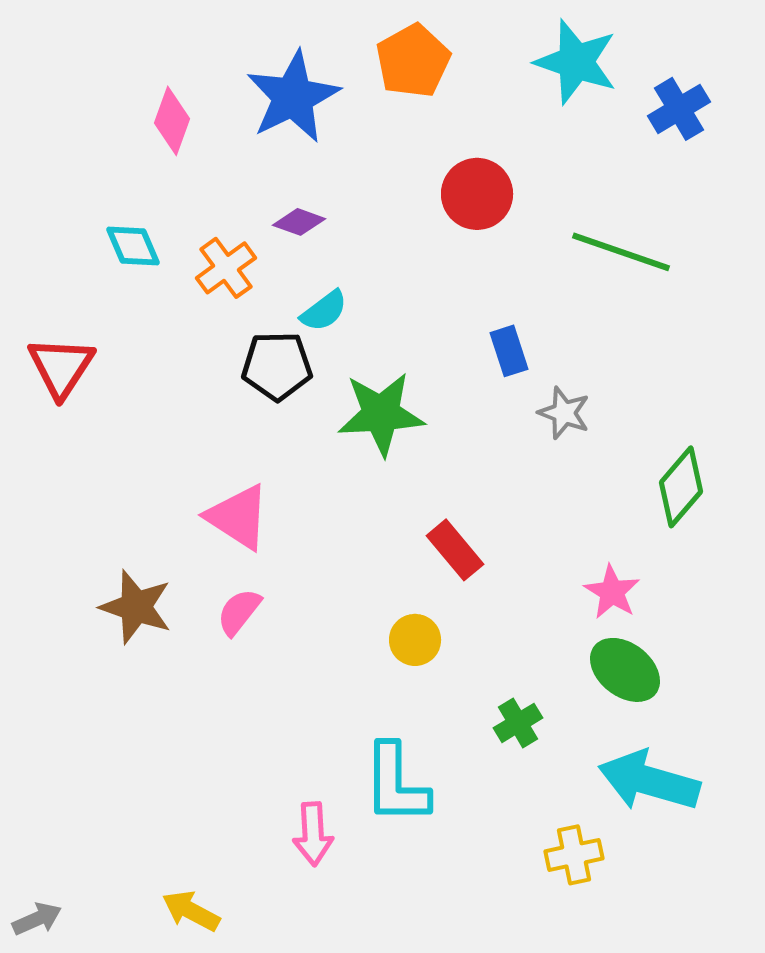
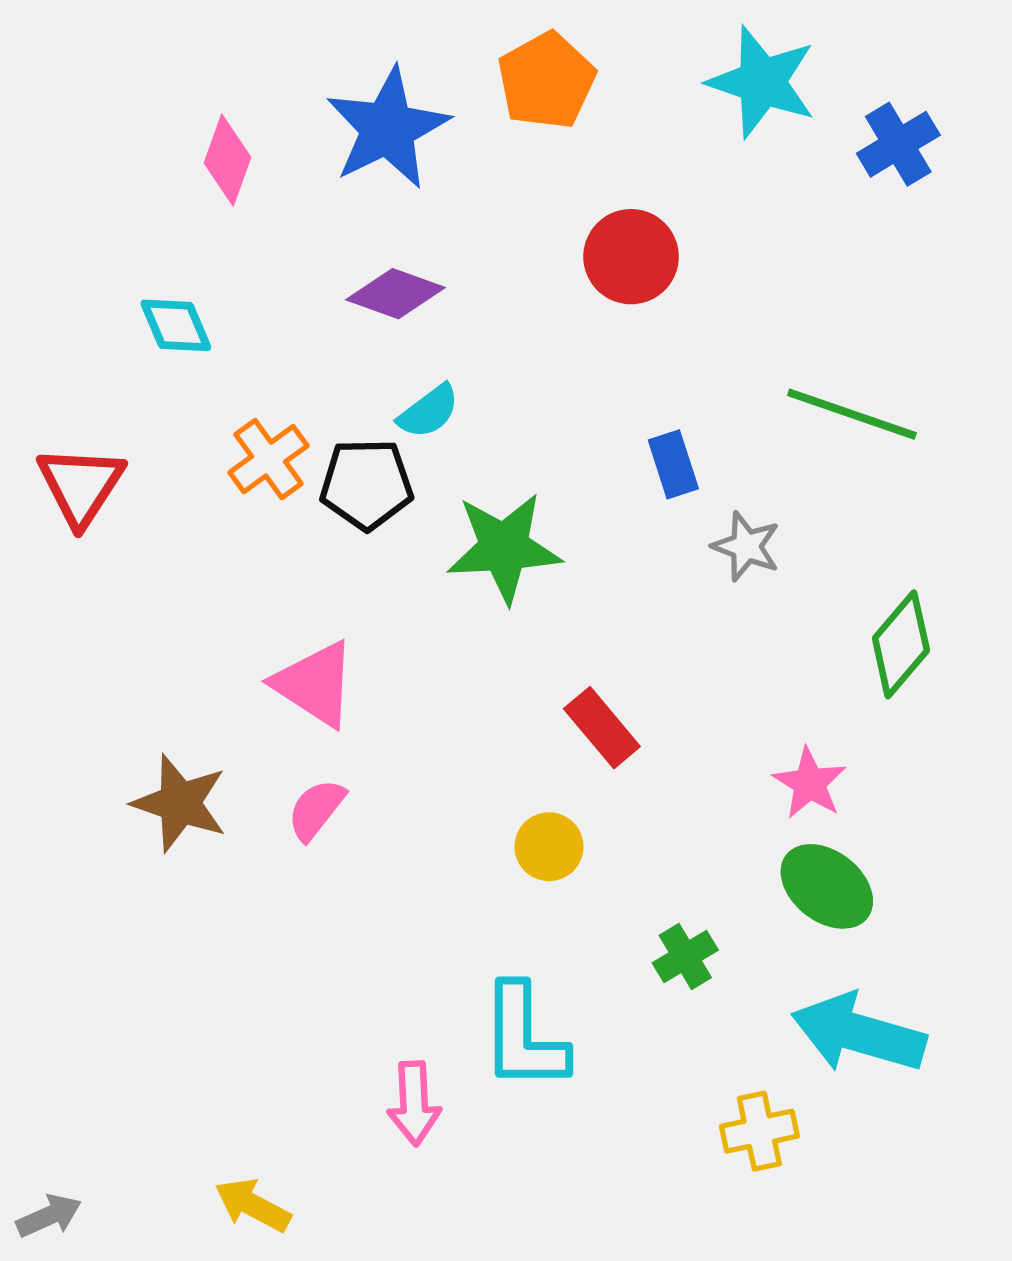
purple diamond: (299, 222) -> (396, 294), size x1.4
green line: (621, 252) -> (852, 414), moved
orange cross: (226, 268) -> (269, 459), moved

